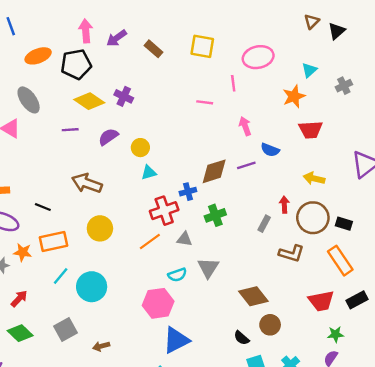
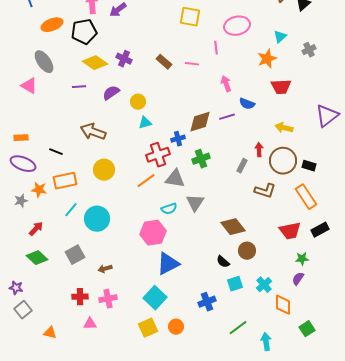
brown rectangle: (153, 49) -> (164, 62), moved
gray triangle: (184, 239) -> (175, 179), size x1.5

